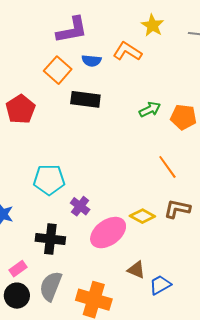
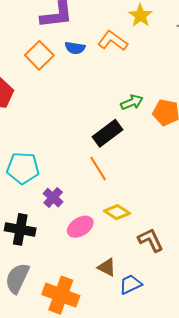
black rectangle: (85, 99) -> (107, 133), moved, turned -48
orange line: (167, 167) -> (98, 169), moved
brown L-shape: (177, 209) -> (151, 240), moved, turned 48
pink ellipse: (108, 233) -> (80, 227), size x0.7

